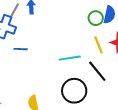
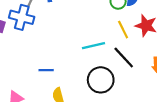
blue line: (21, 49) -> (46, 70), moved

